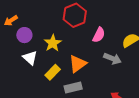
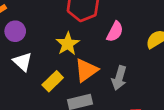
yellow star: (53, 43) -> (68, 44), moved
gray arrow: (112, 59) -> (119, 78), moved, turned 84

